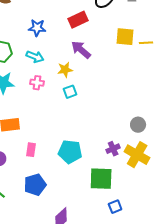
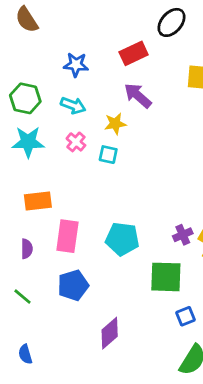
pink cross: (37, 83) -> (76, 142), turned 32
cyan square: (70, 92) -> (108, 155), moved, turned 32
pink rectangle: (31, 150) -> (67, 236), size x1.6

